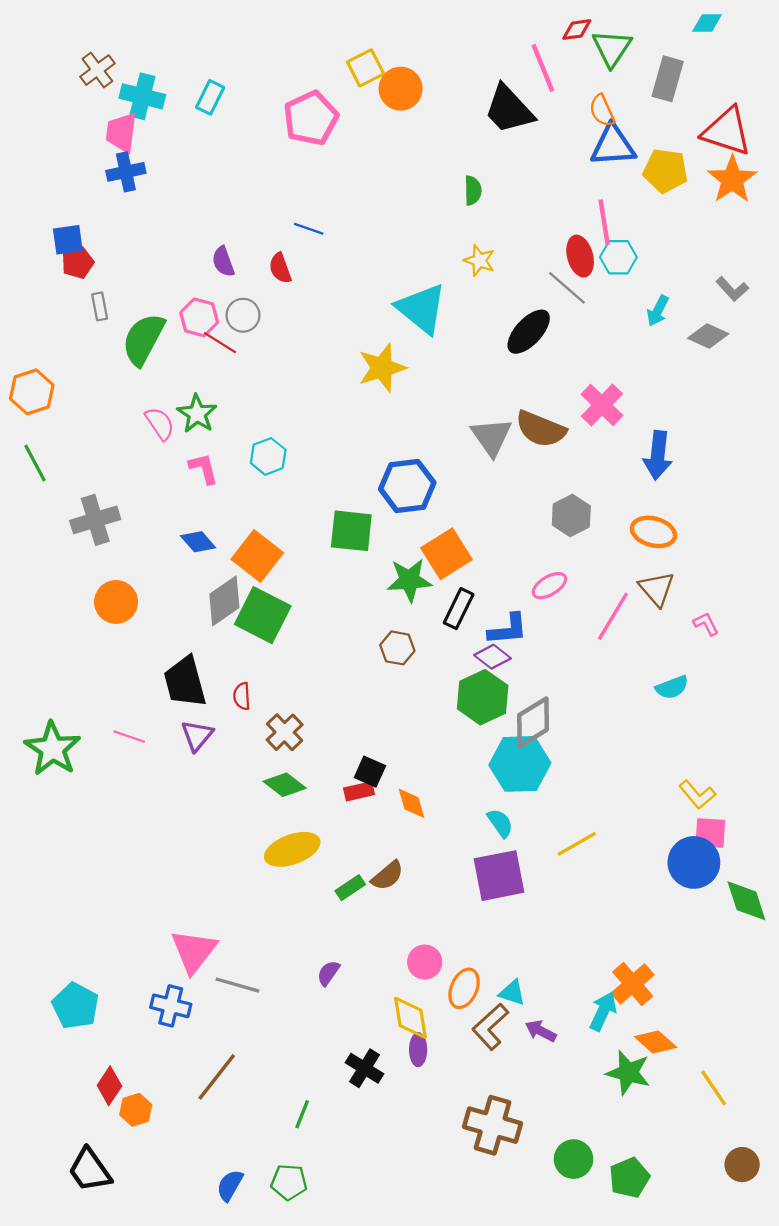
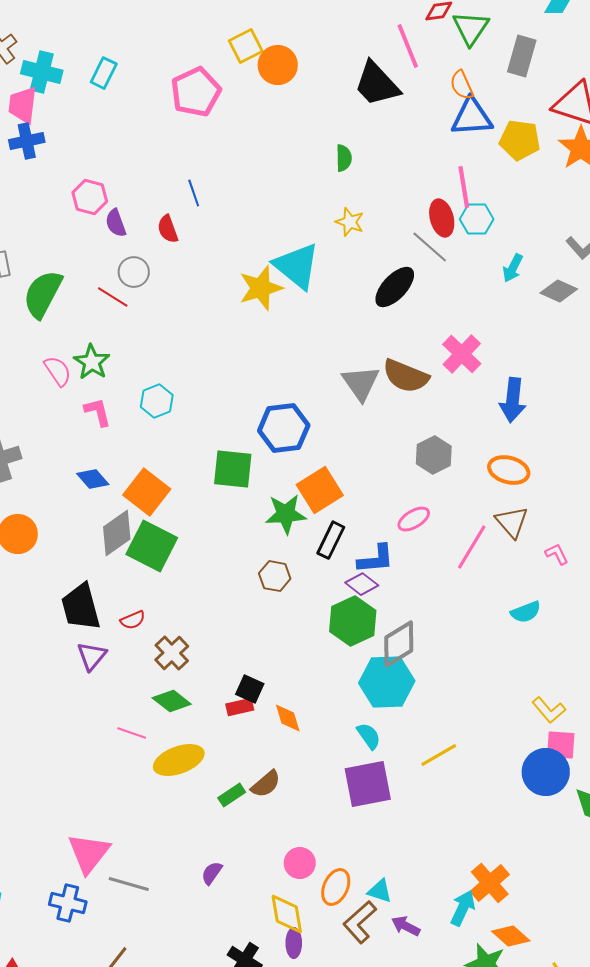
blue line: (309, 229) -> (194, 193), turned 52
pink hexagon: (199, 317) -> (90, 197), moved
yellow star: (382, 368) -> (261, 288), moved
red semicircle: (242, 696) -> (133, 620), turned -110
pink line: (129, 737) -> (132, 733), moved

